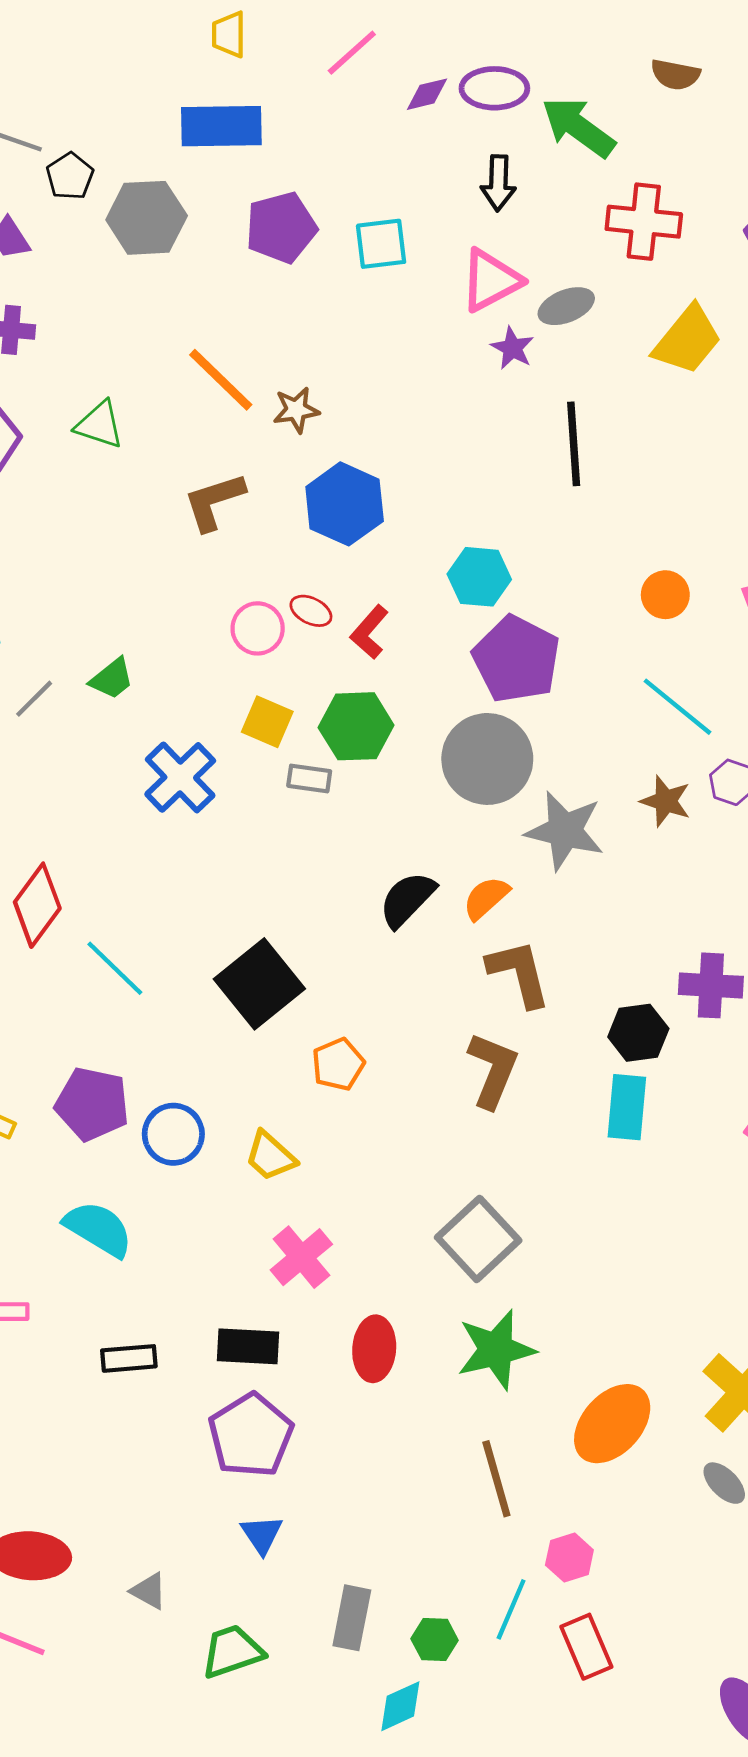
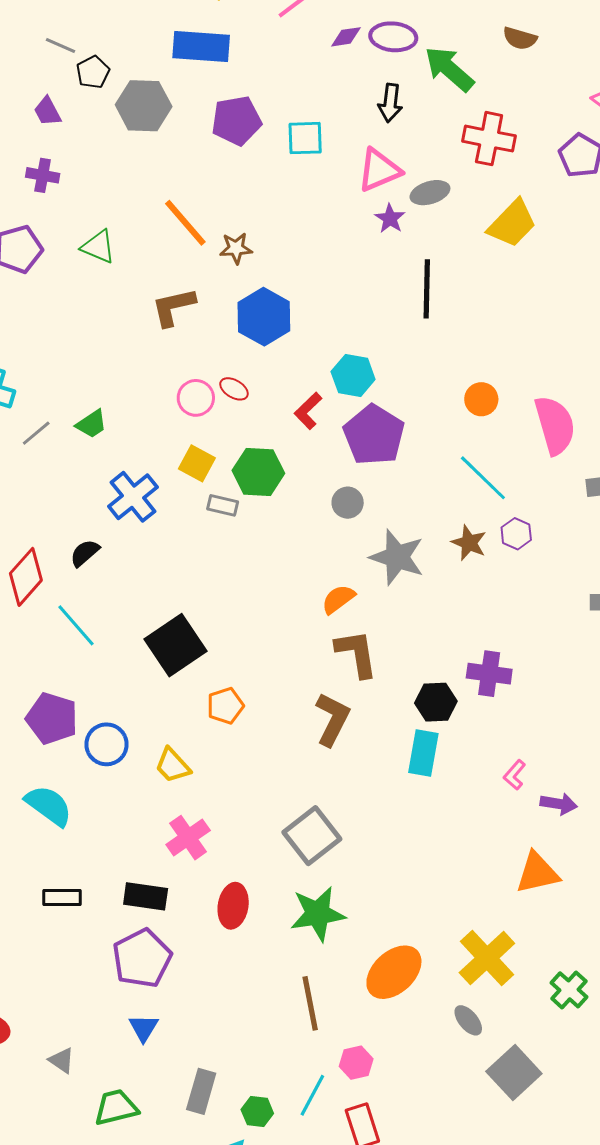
red L-shape: (369, 632) -> (308, 411), moved
gray circle: (487, 759) -> (348, 503), size x0.5
black semicircle: (407, 899) -> (85, 553), moved, size x0.7

